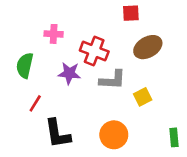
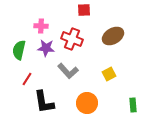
red square: (131, 13) -> (84, 10), moved
purple star: (69, 73) -> (46, 48), moved
gray L-shape: (112, 80) -> (68, 71), moved, turned 45

